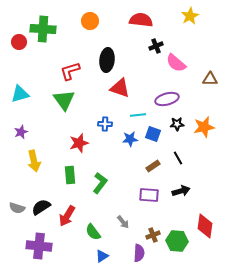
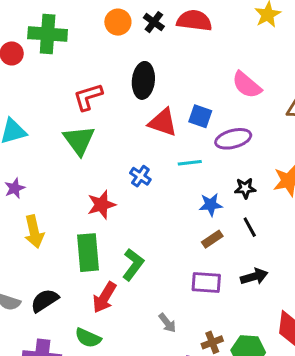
black cross: (156, 46) -> (154, 22), moved, turned -32
blue cross: (105, 124) -> (140, 176), turned 32
black star: (177, 124) -> (245, 188), moved
blue square: (153, 134) -> (200, 116), moved
blue star: (130, 139) -> (211, 205), moved
green rectangle: (70, 175) -> (88, 253), size x1.4
red arrow: (67, 216) -> (104, 297), moved
green semicircle: (93, 232) -> (88, 338), moved, turned -30

